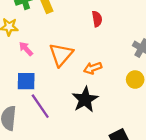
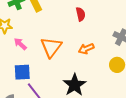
orange arrow: (93, 68) -> (86, 49), moved

